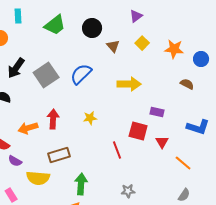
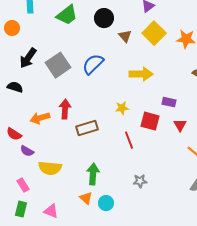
yellow square: (142, 43) -> (154, 33), size x1.6
yellow star: (90, 118) -> (122, 108), moved
red triangle: (162, 142) -> (180, 125), moved
brown rectangle: (59, 155) -> (87, 128), moved

